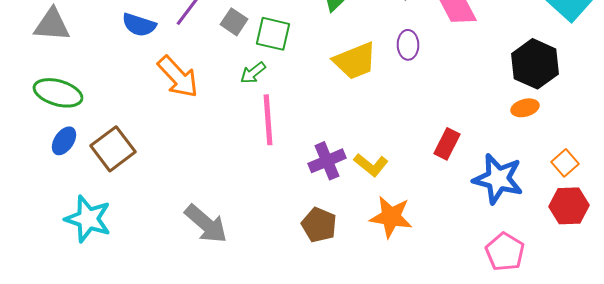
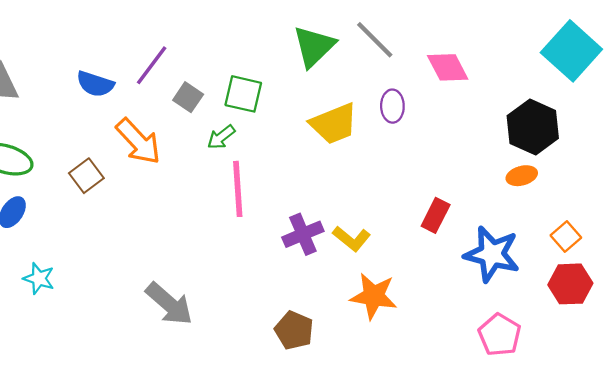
gray square: (234, 22) -> (188, 97), moved
brown square: (113, 149) -> (86, 176), moved, size x0.7
cyan star: (88, 219) -> (39, 278), moved, size x0.6
brown pentagon: (319, 225) -> (294, 330), moved

